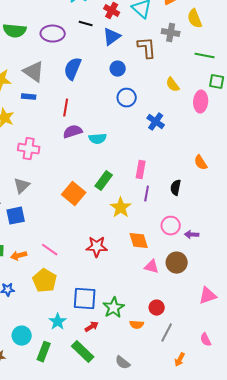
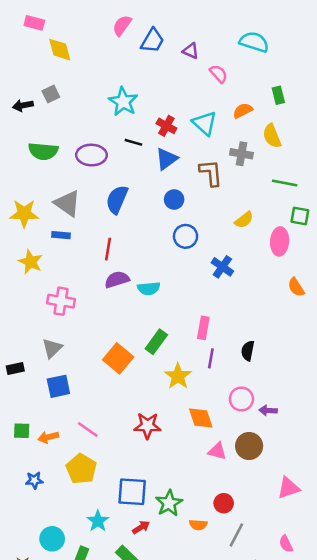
yellow semicircle: (173, 85) -> (244, 220), turned -91
orange semicircle: (201, 163) -> (296, 287), moved
blue square: (16, 216) -> (58, 386), moved

